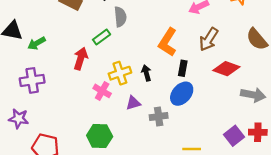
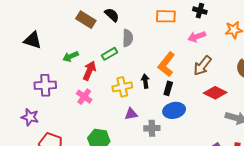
green arrow: (37, 43) -> (71, 56), moved
black rectangle: (183, 68) -> (168, 88), moved
black arrow: (146, 73) -> (145, 81), moved
pink cross: (102, 91) -> (84, 97), moved
blue ellipse: (182, 94) -> (174, 110), turned 30

